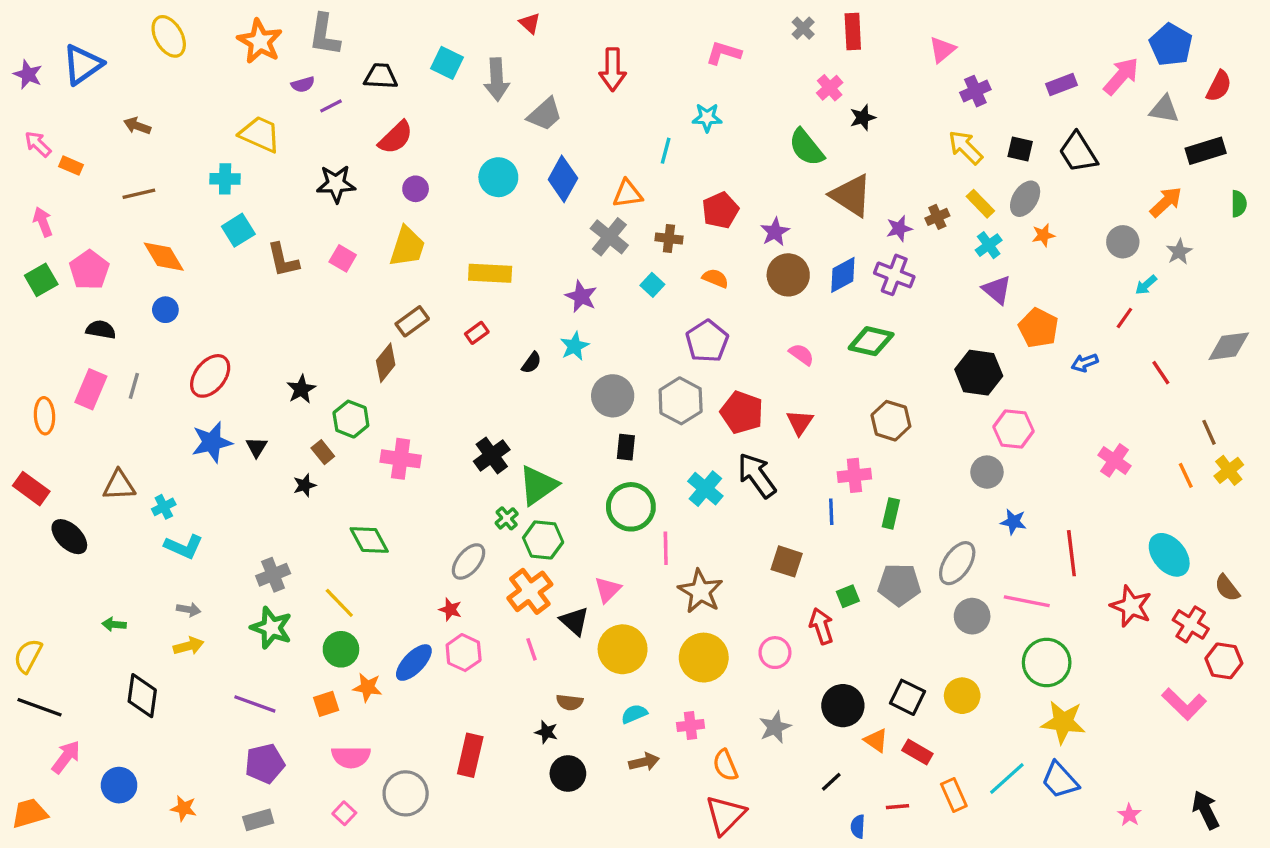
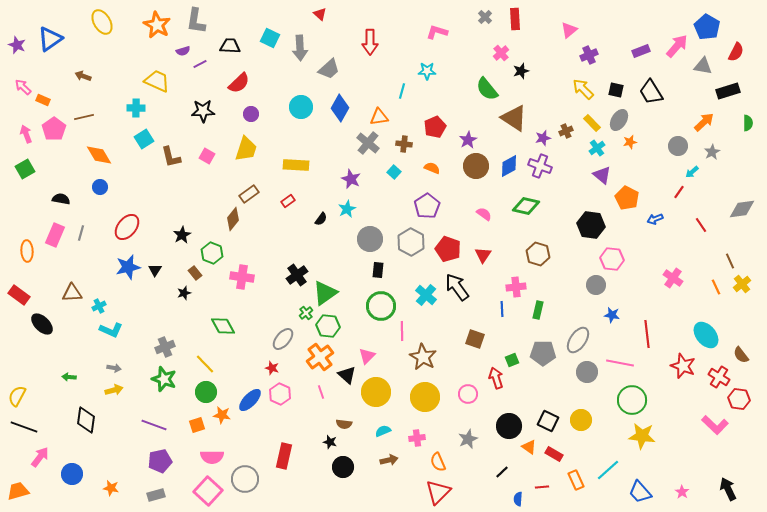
pink pentagon: (89, 270) -> (54, 129), moved
blue trapezoid: (1060, 780) -> (640, 492), moved
pink square: (344, 813) -> (208, 491), size x2.0

